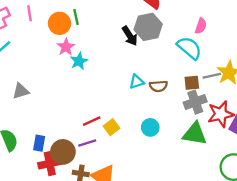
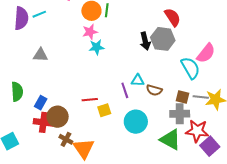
pink semicircle: (201, 26) -> (206, 53), size x1.5
cyan circle: (150, 127) -> (136, 122), size x1.5
purple line: (87, 143) -> (125, 90), moved, turned 70

